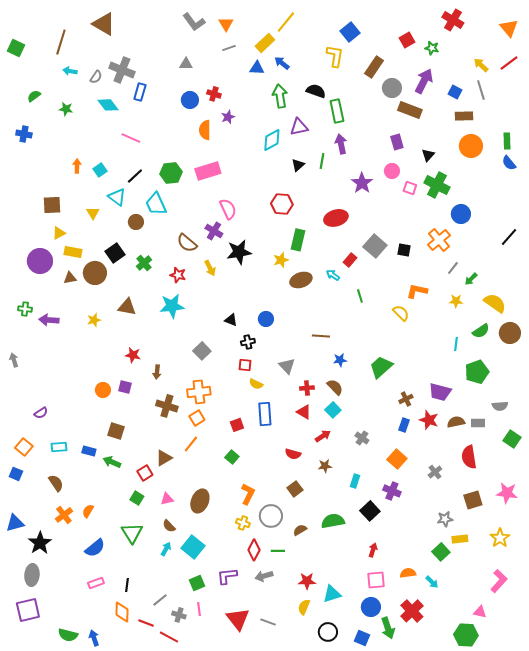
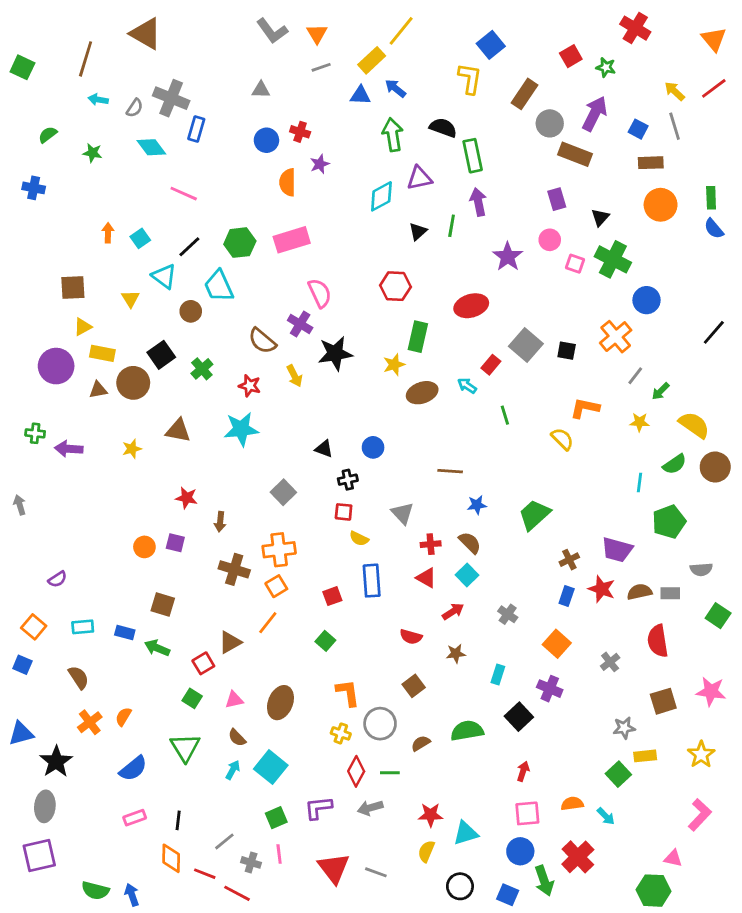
orange L-shape: (248, 494) -> (348, 693), turned -35

